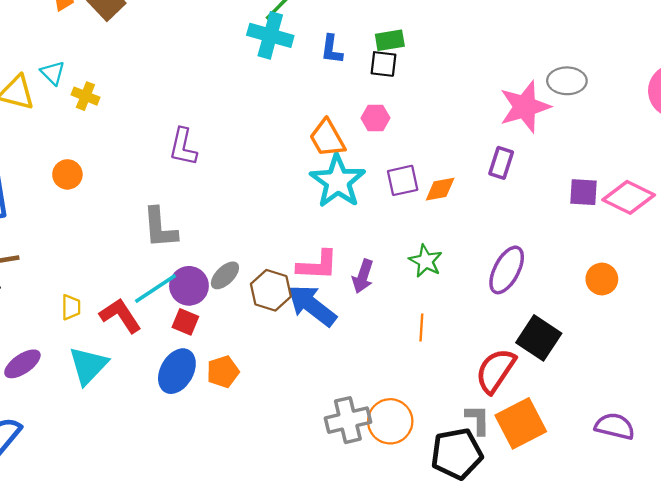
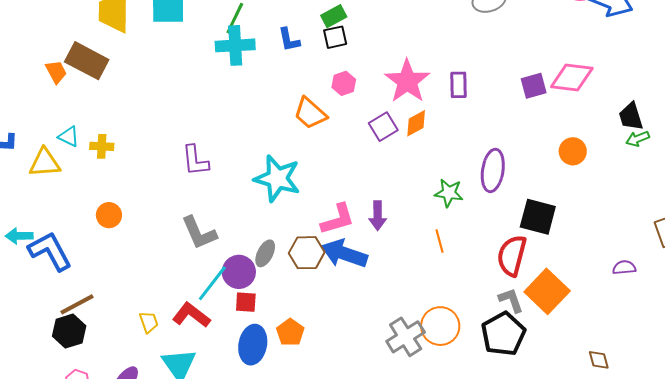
pink star: (525, 107) -> (407, 81), moved
cyan star: (338, 181) -> (277, 178), moved
green star: (426, 261) -> (449, 193), moved
purple semicircle: (615, 426) -> (624, 268), size x0.7

